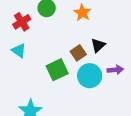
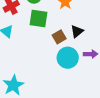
green square: (57, 70) -> (39, 18), moved, turned 30

